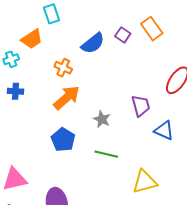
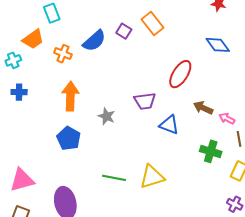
orange cross: (63, 68) -> (63, 54), moved
orange arrow: (67, 98) -> (70, 96), turned -44
purple trapezoid: (141, 106) -> (145, 101), turned 100
green line: (106, 154) -> (114, 178), moved

